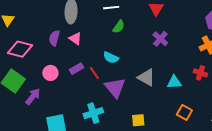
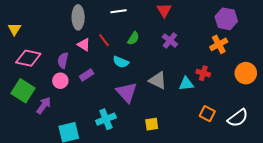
green semicircle: (119, 27) -> (133, 38), moved
purple semicircle: (54, 38) -> (63, 60), moved
red line: (94, 73) -> (104, 40), moved
red cross: (200, 73) -> (203, 73), moved
orange square: (184, 112) -> (207, 114), moved

